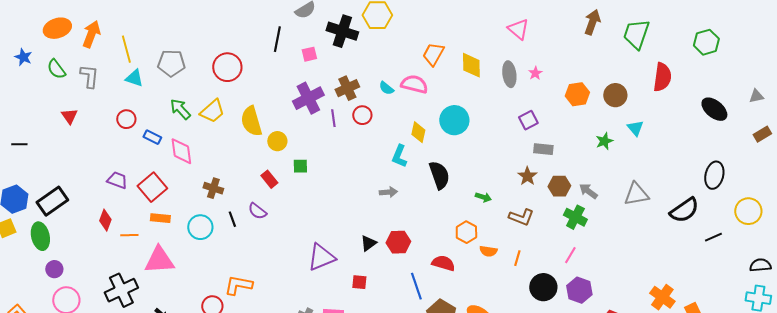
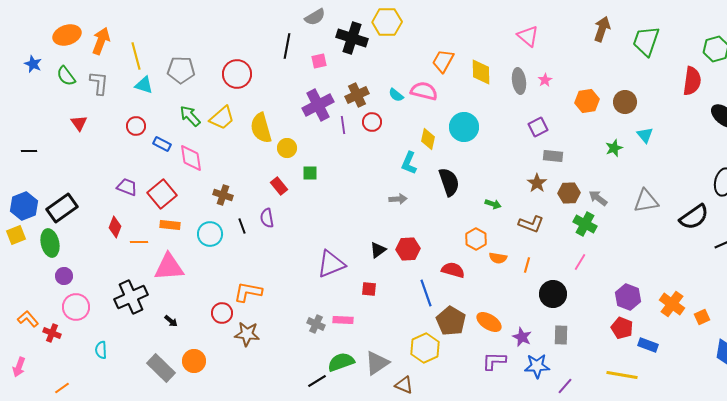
red semicircle: (662, 77) -> (692, 81), moved
purple semicircle: (257, 211) -> (267, 218), turned 42
purple hexagon: (579, 290) -> (628, 297), moved

